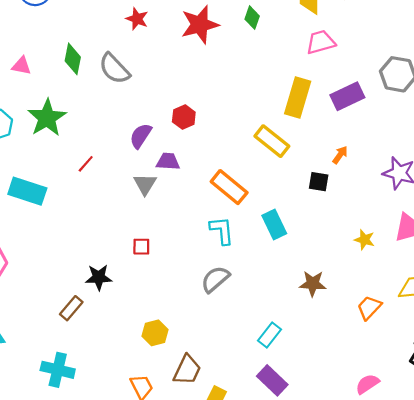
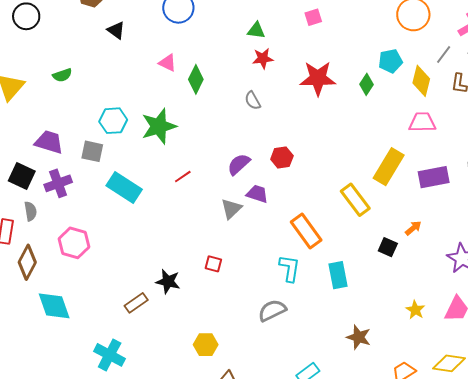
red star: (137, 19) -> (263, 58), turned 30
pink triangle: (21, 66) -> (168, 63), moved
gray semicircle: (114, 69) -> (253, 101), moved, size x0.6

